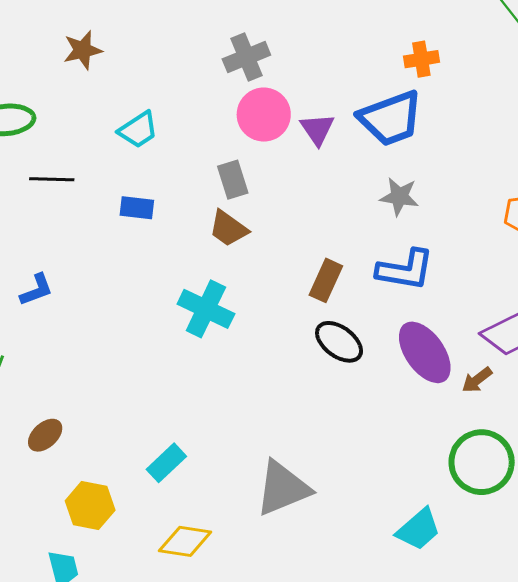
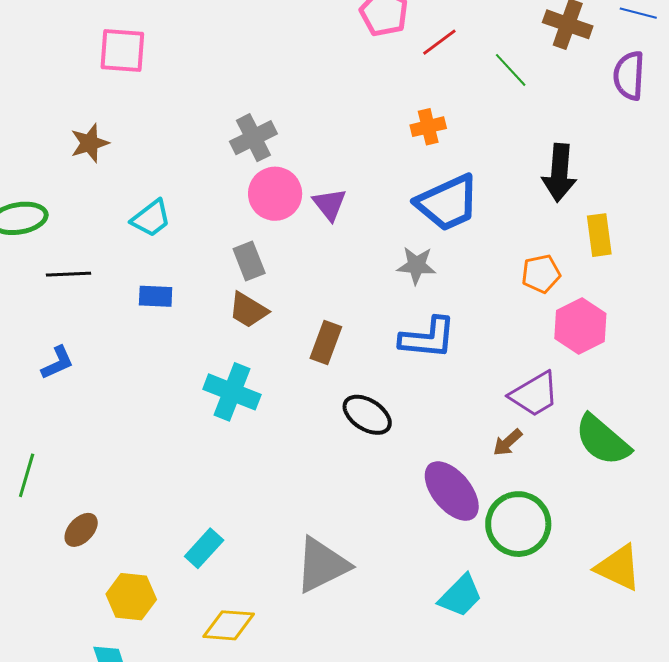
blue trapezoid: (391, 118) -> (448, 203), moved
brown rectangle: (326, 280) -> (326, 343), moved
blue L-shape: (36, 290) -> (57, 363), moved
purple ellipse: (425, 352) -> (452, 491), moved

